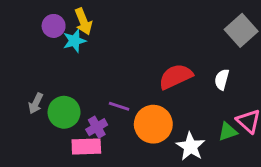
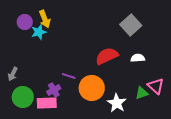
gray square: (241, 30) -> (131, 25), moved
white semicircle: (222, 80) -> (138, 58), turned 72
green circle: (64, 112) -> (23, 97), moved

